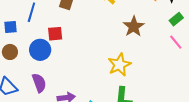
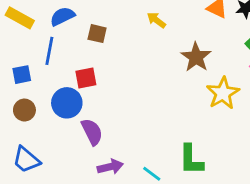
yellow star: (119, 65) -> (223, 93), moved
purple semicircle: (39, 83) -> (92, 132), moved

